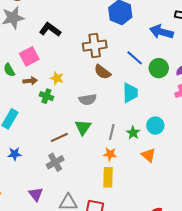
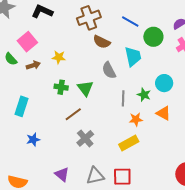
green circle: (159, 68) -> (153, 37), moved
green cross: (46, 96) -> (61, 87), moved
gray semicircle: (88, 99) -> (109, 70), moved, turned 84
green triangle: (83, 127) -> (85, 88), moved
orange star: (110, 154) -> (136, 119), moved
gray cross: (55, 162) -> (85, 138), moved
yellow rectangle: (108, 177) -> (129, 143), turned 72

